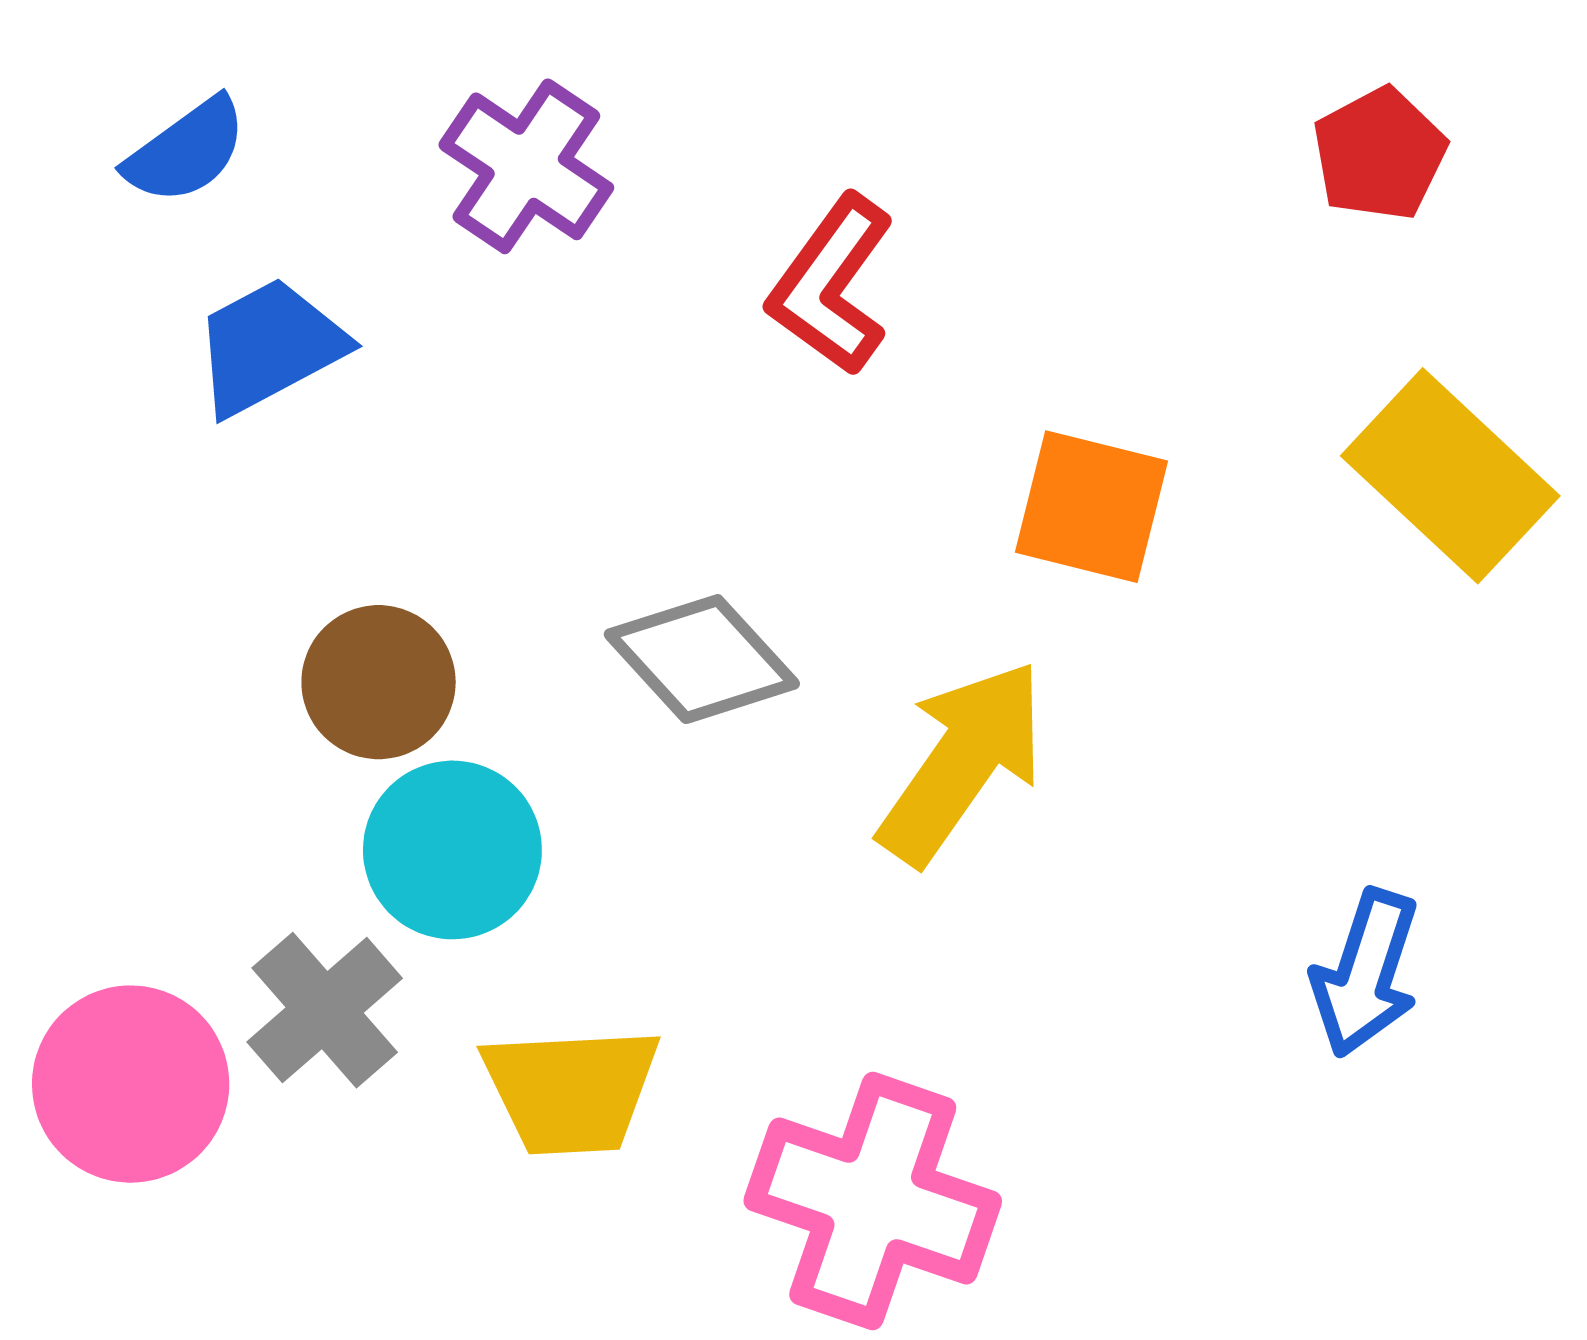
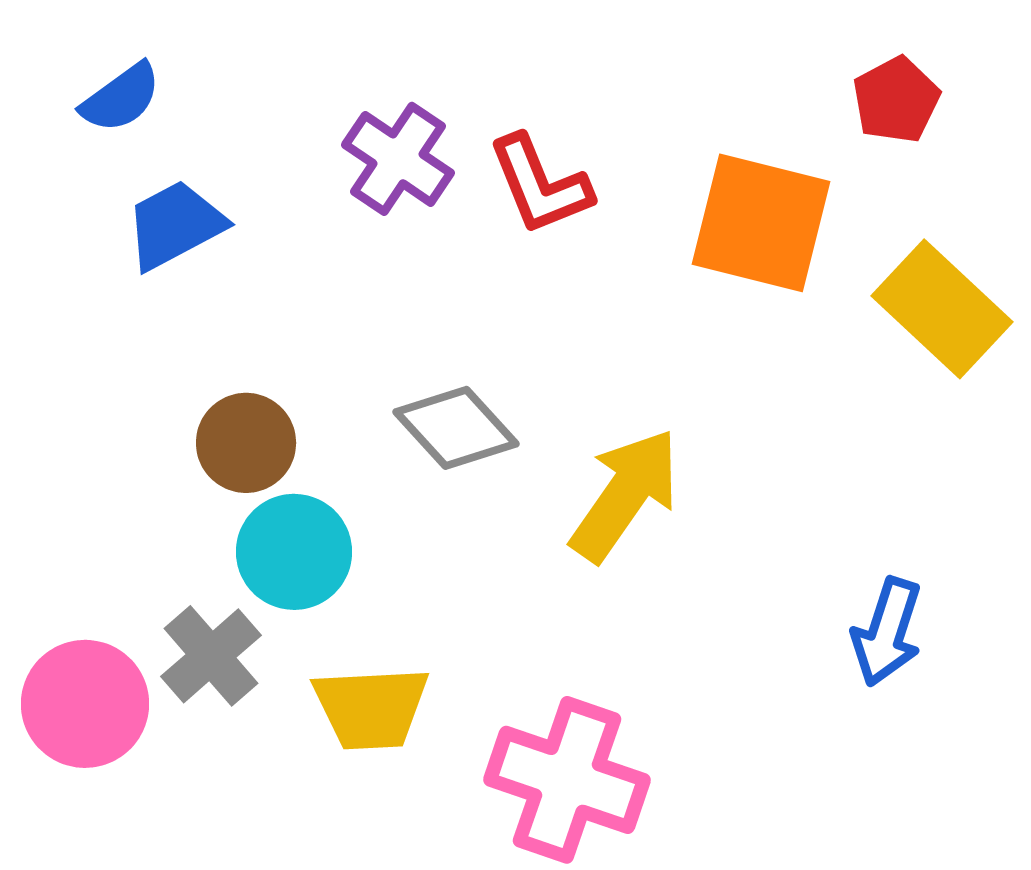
purple cross: (526, 166) -> (398, 159), moved
red L-shape: (831, 285) -> (540, 185), turned -58
orange square: (1091, 507) -> (761, 223), moved, size x1.4

